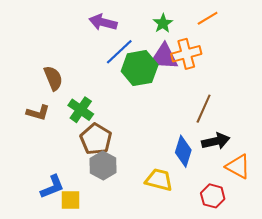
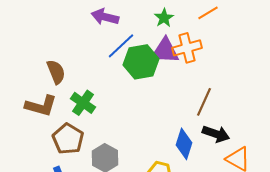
brown L-shape: (38, 113) -> (41, 106), size x1.4
brown pentagon: (96, 139) -> (68, 139), moved
black arrow: (216, 141) -> (216, 134), turned 32

